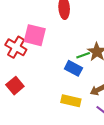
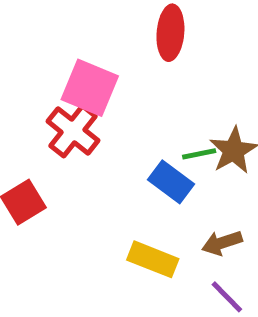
red cross: (16, 47) -> (73, 131), moved

